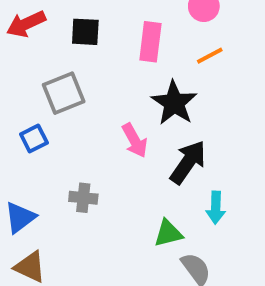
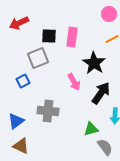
black square: (85, 32) -> (49, 36), moved
pink rectangle: (150, 42) -> (72, 37), moved
gray cross: (83, 198) -> (48, 111), size x1.5

